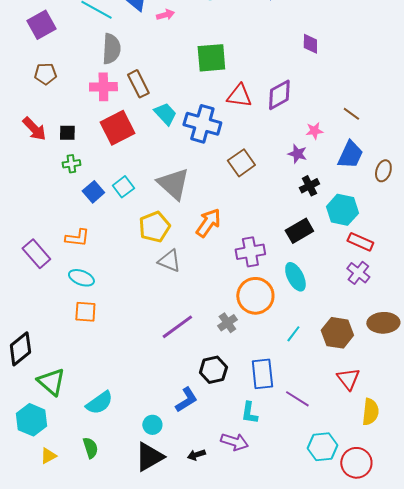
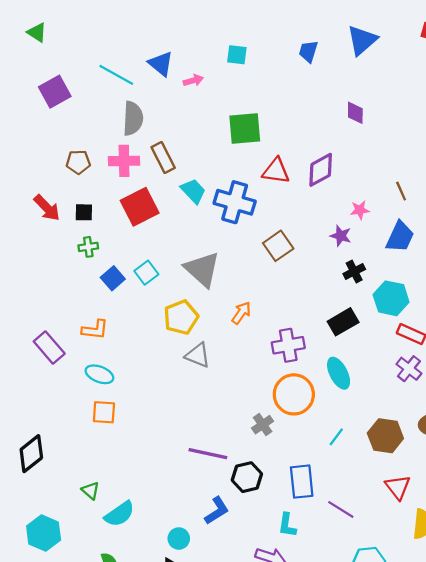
brown pentagon: (45, 74) -> (78, 162), moved
brown line: (351, 114) -> (401, 191), turned 30
orange arrow: (208, 223) -> (241, 313), size x0.7
purple line: (177, 327) -> (208, 454), moved, turned 48
green triangle: (51, 382) -> (90, 490), moved, size x0.6

